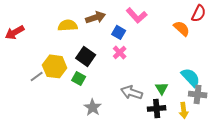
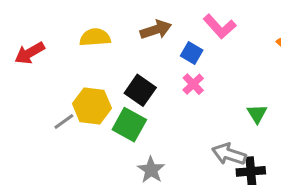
yellow semicircle: (68, 25) -> (95, 37), moved
green square: (79, 78) -> (129, 125), size x1.5
green triangle: (162, 88) -> (257, 114), moved
gray arrow: (132, 92) -> (229, 154), moved

